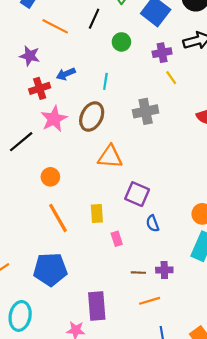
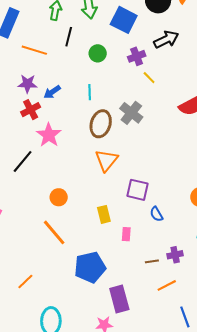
purple star: (30, 56) -> (27, 84), moved
gray cross: (146, 111) -> (131, 113), turned -30
brown ellipse: (92, 117) -> (101, 124), moved
orange triangle: (110, 157) -> (106, 160), turned -45
orange circle: (50, 177) -> (59, 197), moved
orange line: (58, 218) -> (54, 232), moved
pink rectangle: (117, 239) -> (126, 234), turned 32
blue pentagon: (50, 269) -> (90, 267), moved

